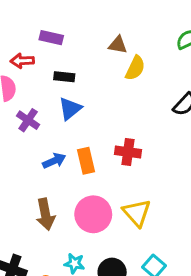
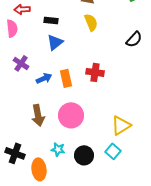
yellow semicircle: (135, 68) -> (91, 22), moved, turned -48
purple cross: (28, 120) -> (21, 63), moved
yellow triangle: (137, 213) -> (121, 125), moved, turned 40

